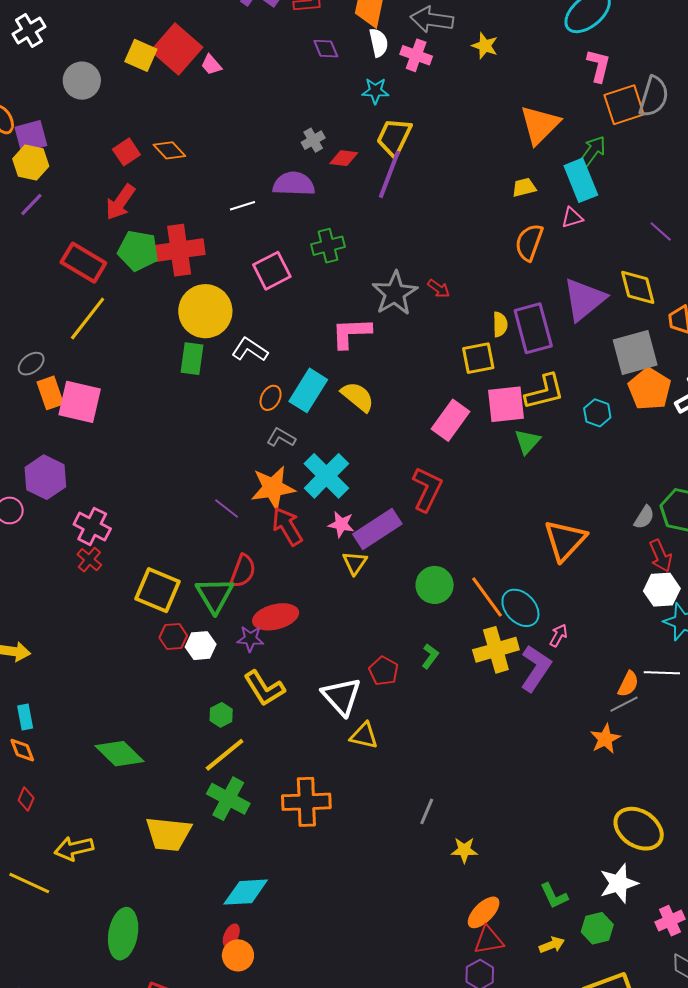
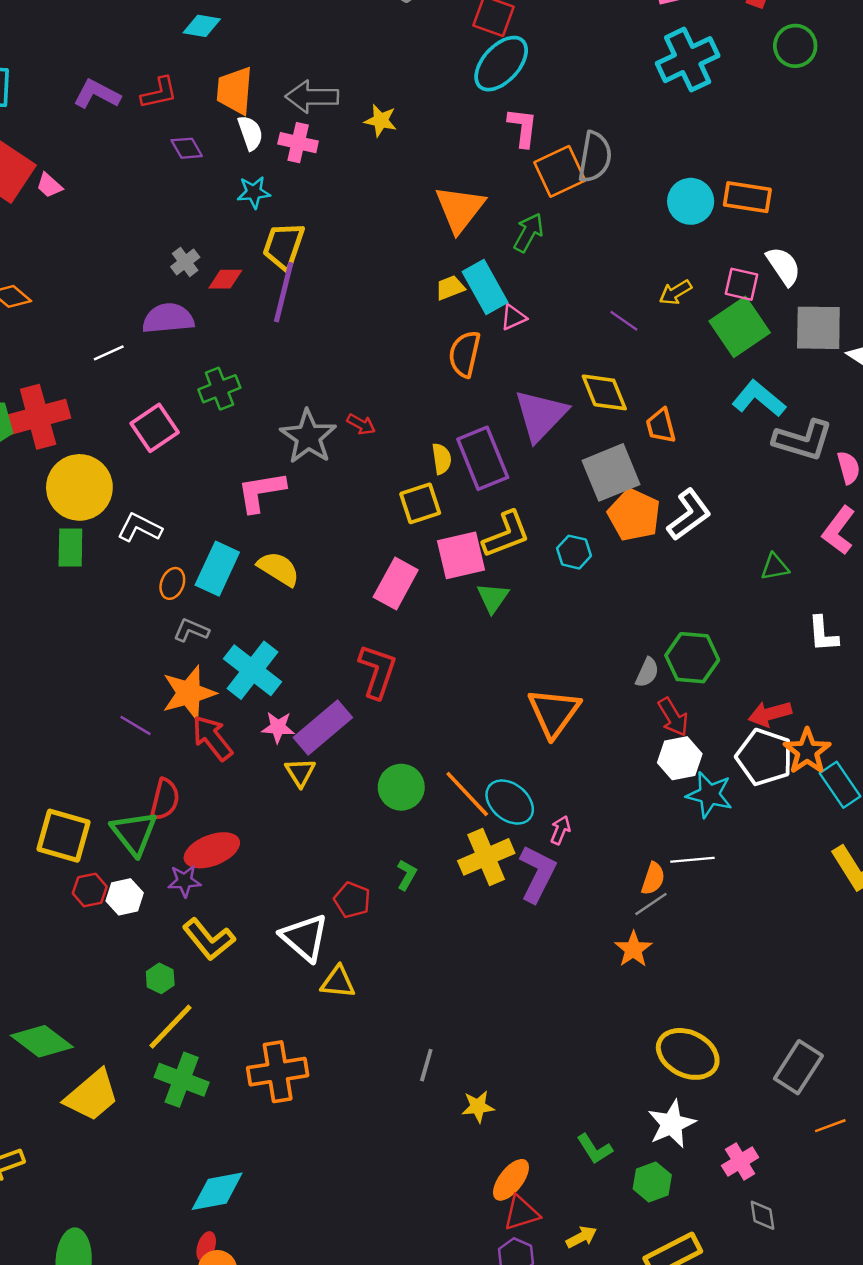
cyan rectangle: (581, 180) -> (485, 287), moved
yellow trapezoid: (168, 834) -> (92, 1096), moved, turned -39
yellow arrow: (552, 945) -> (581, 1237), moved

